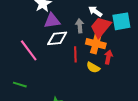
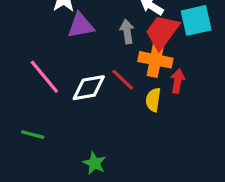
white diamond: (57, 38) -> (89, 88), moved
red line: (75, 54) -> (123, 80), turned -42
yellow semicircle: (93, 67) -> (153, 100), turned 72

